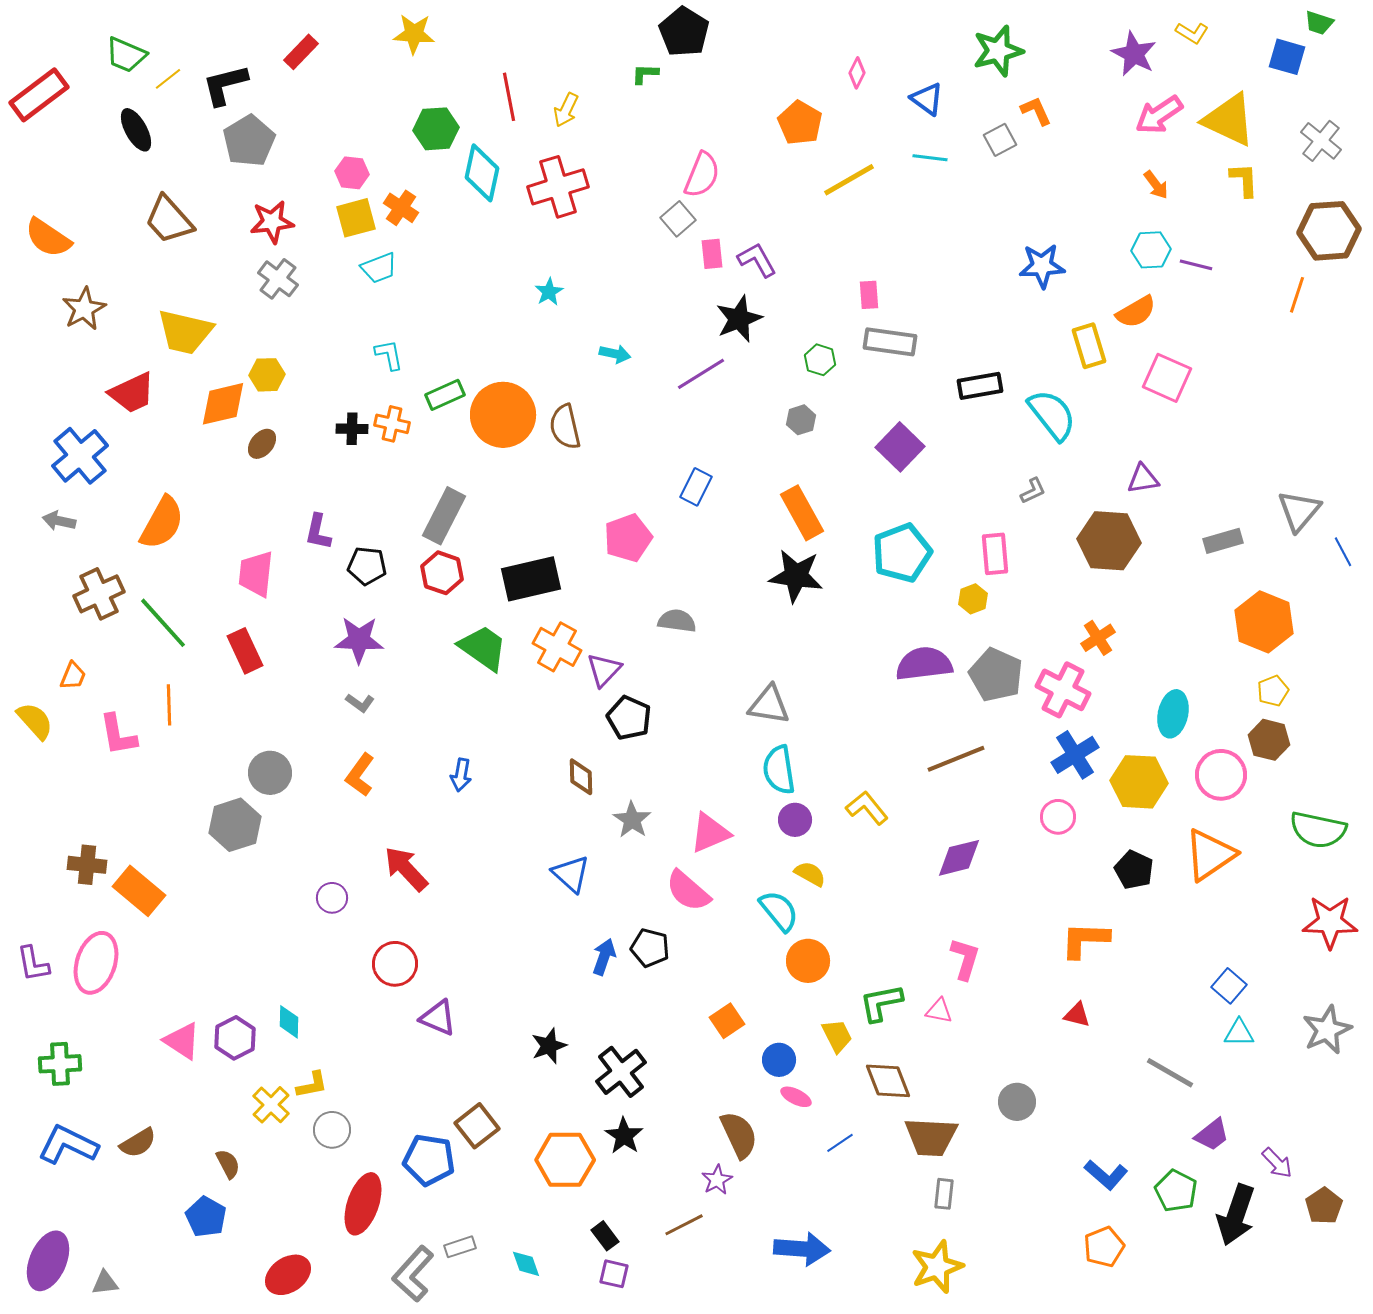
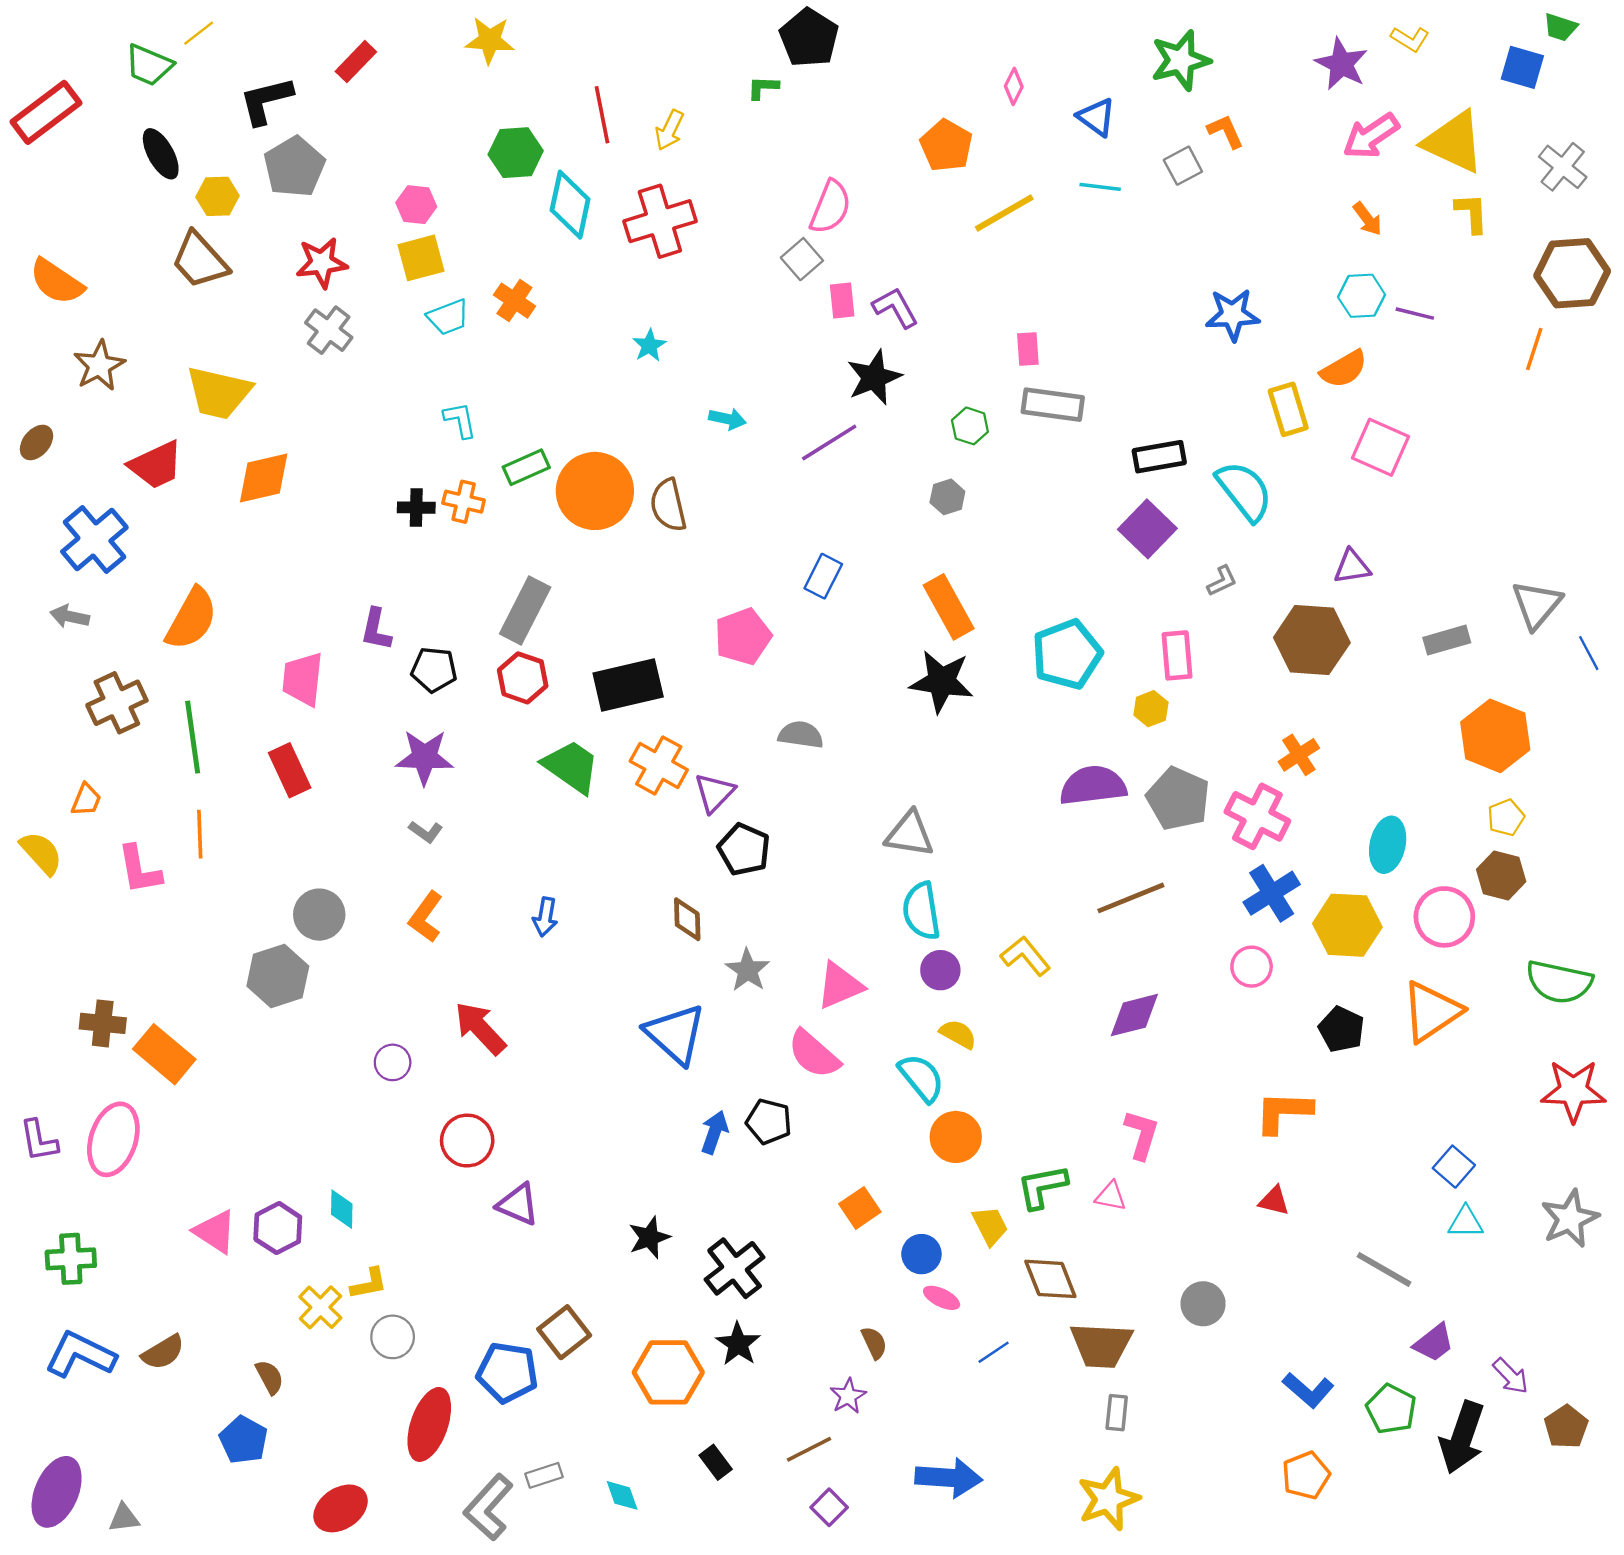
yellow line: (168, 79) -> (199, 33), moved
orange cross: (401, 208) -> (514, 301), moved
yellow hexagon: (267, 375) -> (217, 196), moved
brown ellipse: (262, 444) -> (36, 442), moved
purple square: (900, 447) -> (1147, 529), moved
green line: (163, 623) -> (193, 737), turned 34
blue triangle: (571, 874) -> (675, 1034), size x1.4
brown semicircle: (739, 1135) -> (874, 1343), size x0.6
purple square: (614, 1274) -> (829, 1507), moved, turned 32

